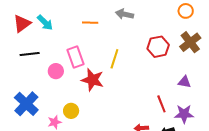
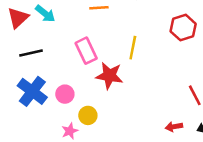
pink circle: (56, 71) -> (65, 94), moved
blue cross: (26, 104) -> (32, 91), moved

